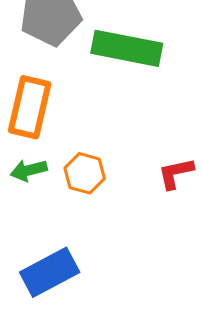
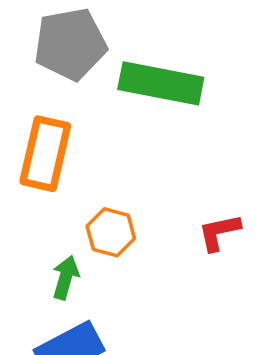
green arrow: (29, 170) -> (66, 278), moved, turned 120

